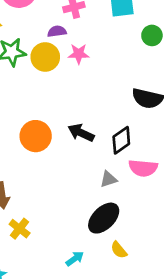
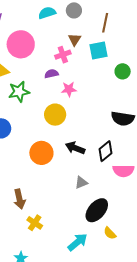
yellow circle: (45, 57) -> (55, 115), moved
gray triangle: (108, 179) -> (81, 182), moved
cyan arrow: (75, 259) -> (78, 242), size x1.5

